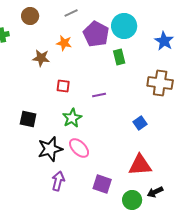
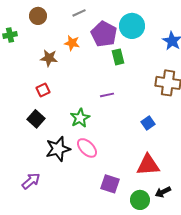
green rectangle: (119, 57) -> (118, 57), moved
red square: (63, 86) -> (43, 90), moved, turned -32
black square: (28, 119) -> (36, 119), turned 30
purple arrow: (58, 181) -> (31, 181), moved, turned 36

